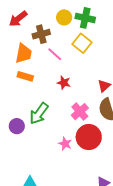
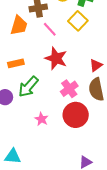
orange rectangle: (25, 76) -> (16, 63), moved, turned -35
red star: (64, 83) -> (56, 58), size x1.6
pink star: (65, 144) -> (42, 119), moved

